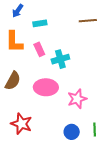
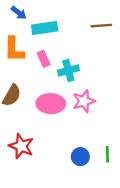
blue arrow: (18, 11) -> (19, 13), turned -88
cyan rectangle: (40, 23) -> (45, 28), size x1.5
pink star: (77, 99) -> (84, 101), moved

